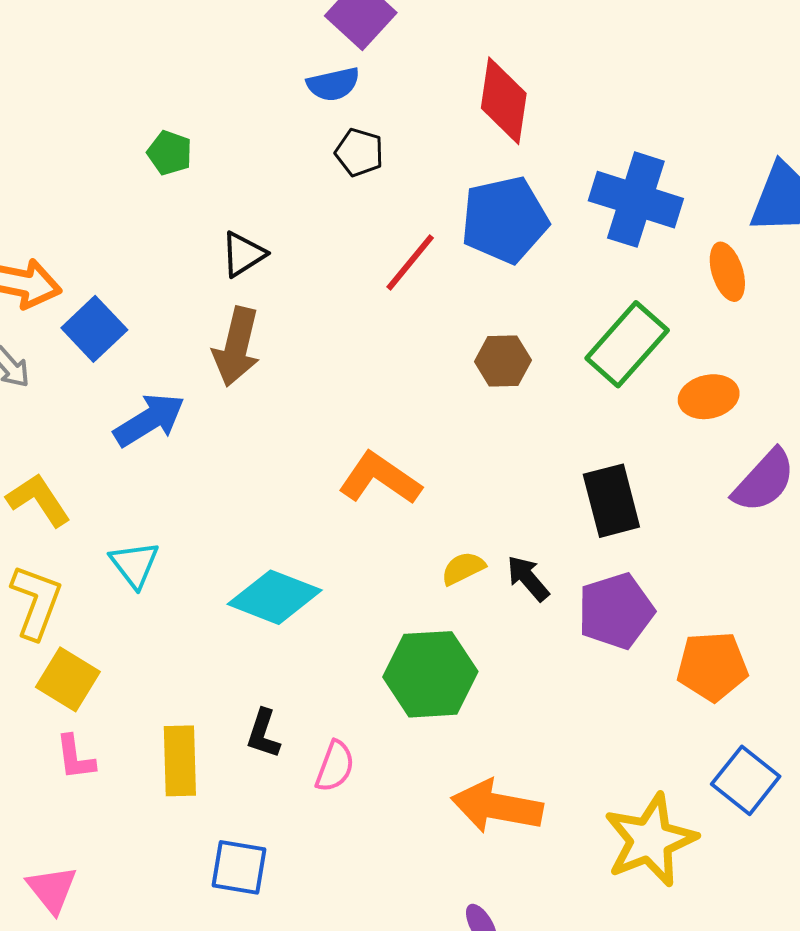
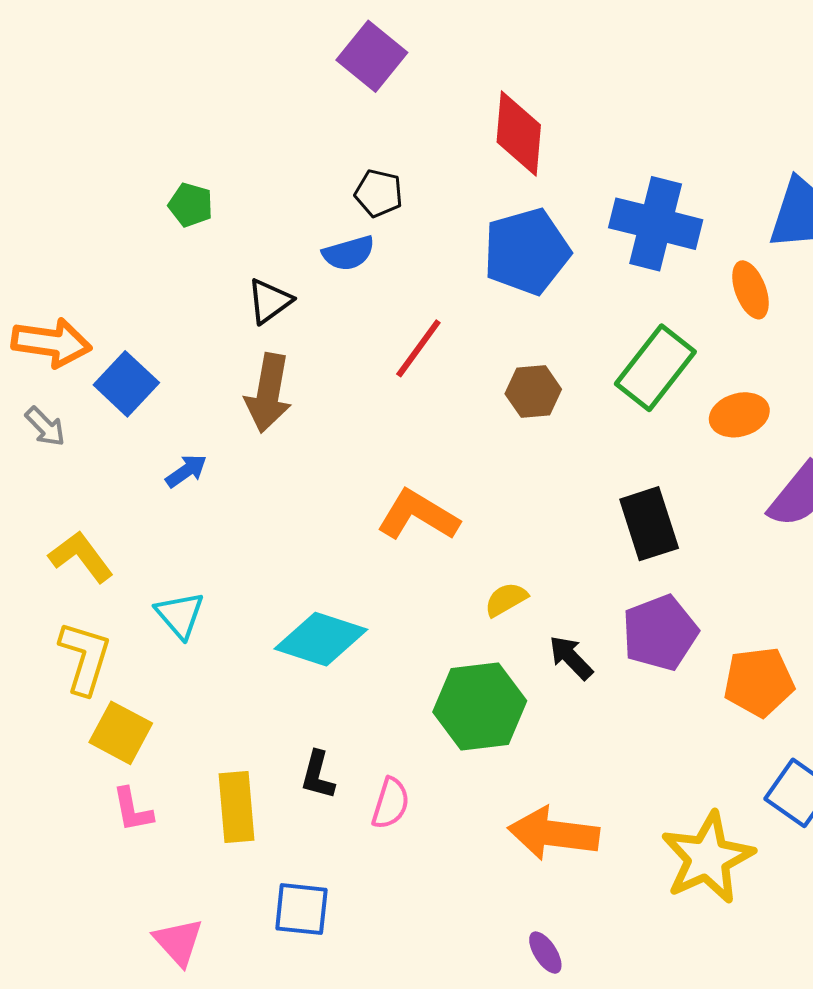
blue semicircle: (333, 84) -> (349, 253), moved
red line: (410, 262) -> (418, 348), moved
blue arrow: (149, 420) -> (186, 471), size x0.6
black arrow: (528, 578) -> (571, 658), moved
pink triangle: (52, 889) -> (178, 942), moved

